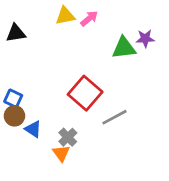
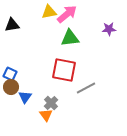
pink arrow: (89, 18) -> (67, 14), size x1.5
green triangle: (124, 48) -> (70, 38), moved
red square: (85, 93) -> (64, 70), turned -30
blue triangle: (33, 129) -> (25, 97), turned 32

